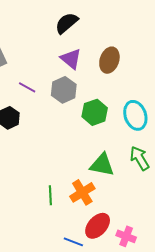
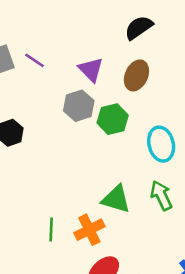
black semicircle: (67, 23) -> (139, 28), moved
purple line: (27, 87) -> (34, 60), moved
green hexagon: (95, 112) -> (113, 119), moved

